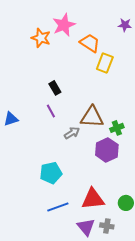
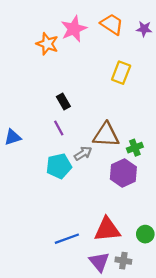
orange trapezoid: (90, 43) -> (112, 24), moved
cyan pentagon: (51, 173) -> (59, 166), moved

